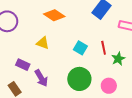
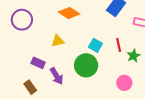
yellow triangle: (43, 43) -> (58, 41), turned -32
green circle: (79, 79) -> (86, 65), moved

